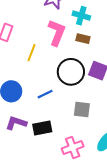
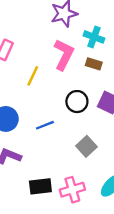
black circle: (71, 72) -> (77, 102), size x0.7
gray square: (82, 110) -> (86, 146), turned 36
black rectangle: (42, 128) -> (40, 186), moved

